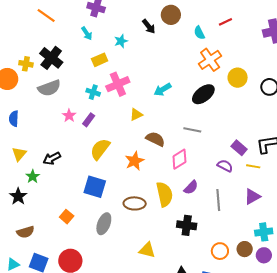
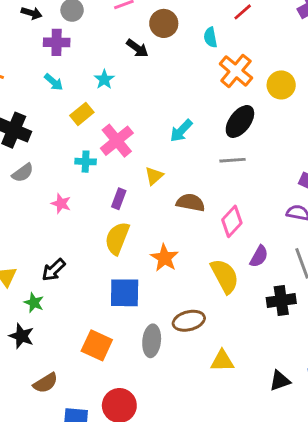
cyan semicircle: (199, 33) -> (210, 37), turned 32
gray semicircle: (49, 88) -> (23, 173), size x0.7
purple rectangle: (89, 120) -> (119, 199), moved
gray line: (192, 130) -> (233, 160), moved
orange star: (135, 161) -> (164, 258), moved
brown ellipse: (135, 203) -> (189, 321), moved
orange square: (67, 217) -> (97, 345), size x1.5
black cross: (187, 225) -> (281, 301), moved

